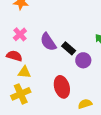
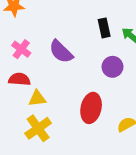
black rectangle: (69, 48) -> (104, 28), moved, turned 48
red ellipse: (62, 87) -> (91, 108), turned 40

